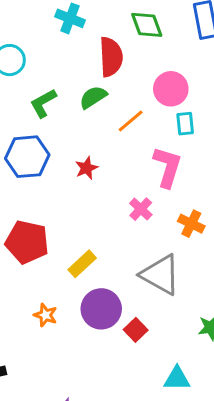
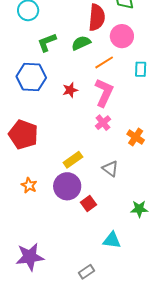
pink circle: (171, 89) -> (122, 36), moved
pink L-shape: (167, 167) -> (104, 93), moved
yellow rectangle: (82, 264) -> (73, 160), moved
gray triangle: (160, 275) -> (110, 169), size x0.6

